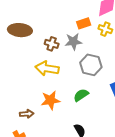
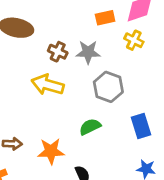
orange rectangle: (84, 23) -> (105, 18), moved
orange star: (50, 100) -> (51, 151), moved

